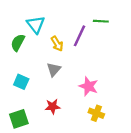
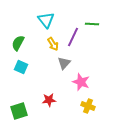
cyan triangle: (36, 25) -> (46, 20), moved
gray triangle: (54, 69) -> (64, 63), moved
cyan square: (21, 82) -> (21, 67), moved

